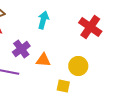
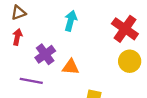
yellow circle: (78, 66) -> (130, 61), moved

